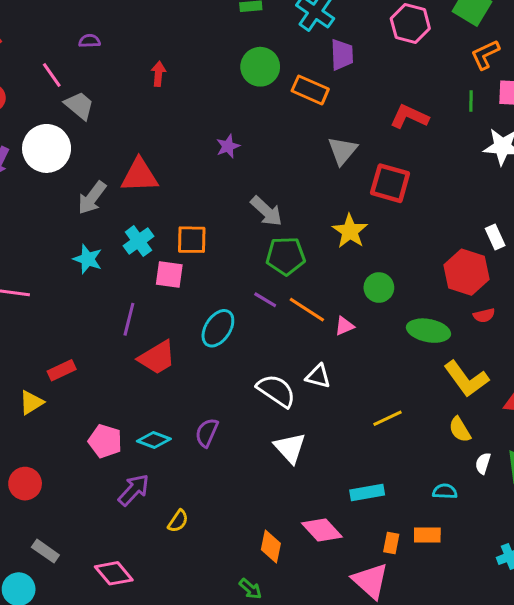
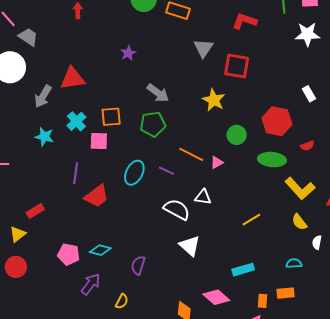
green pentagon: (286, 256) -> (153, 124), moved
red hexagon: (466, 272) -> (277, 121), moved
purple line: (265, 300) -> (166, 171), moved
purple semicircle: (207, 433) -> (138, 265), moved
red circle: (25, 484) -> (16, 267), moved

